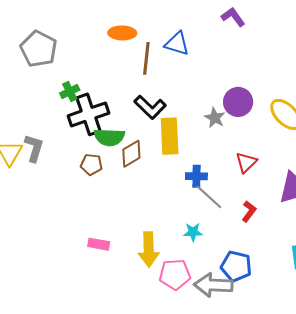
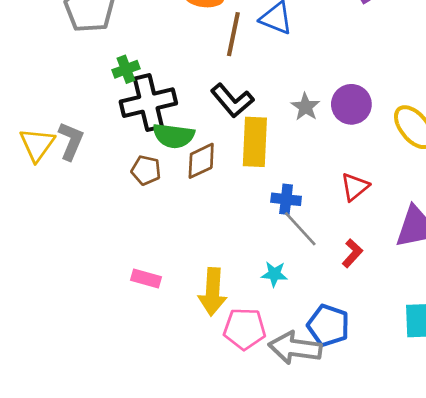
gray star: (215, 118) -> (305, 107), moved

